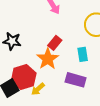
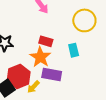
red rectangle: (55, 43) -> (46, 41), turned 72
purple rectangle: (76, 80) -> (52, 74), moved

